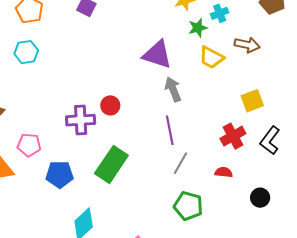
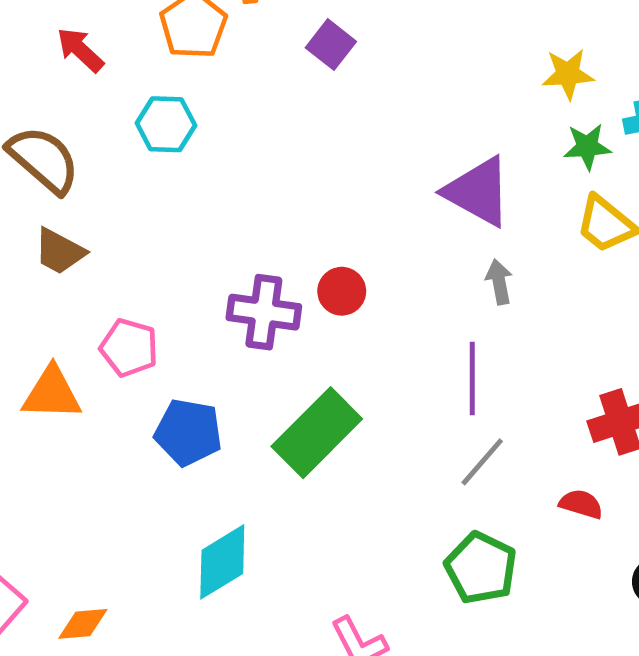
gray arrow: (173, 89) -> (499, 282), size x0.7

